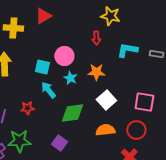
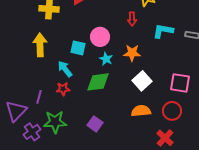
cyan arrow: (48, 90) -> (65, 69), moved
green diamond: (72, 113) -> (98, 82), moved

